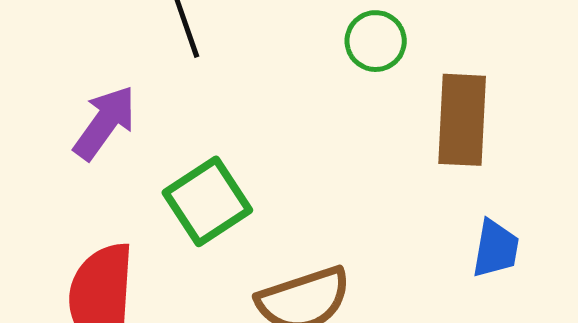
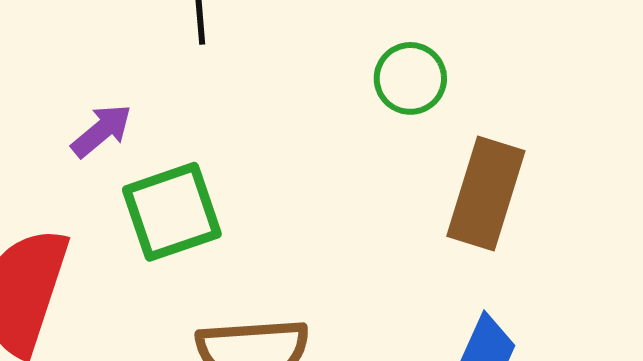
purple arrow: (105, 123) -> (102, 131), moved, size x0.7

